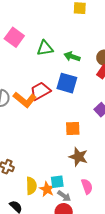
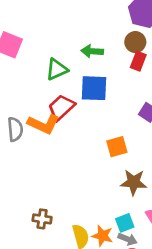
green triangle: (45, 48) -> (57, 69), moved
cyan square: (57, 182) -> (125, 223), moved

